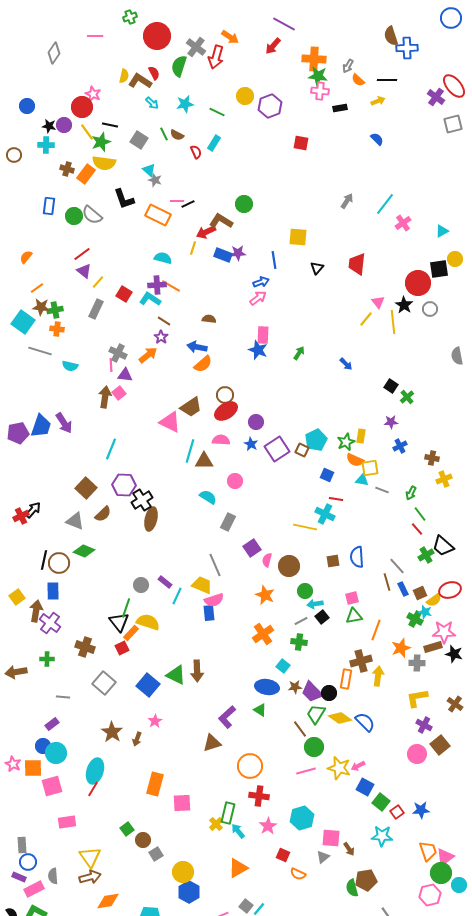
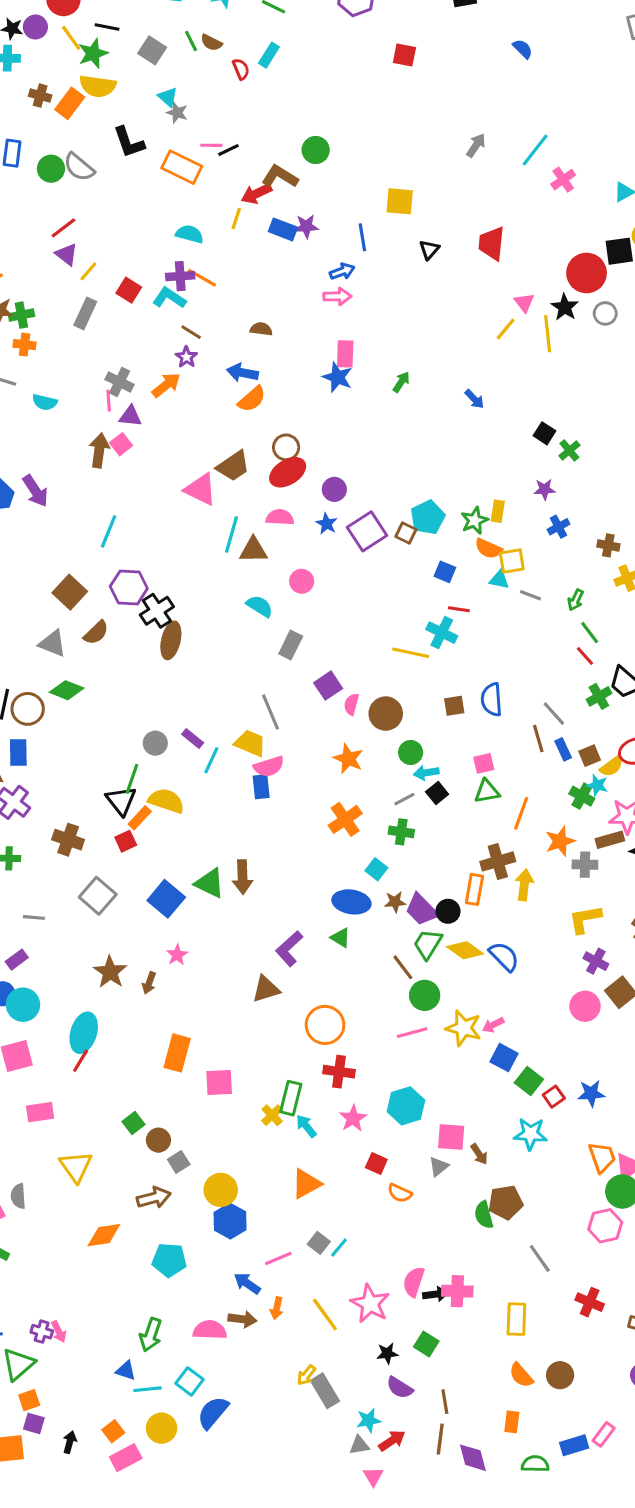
pink arrow: (258, 298) -> (337, 296), turned 36
brown arrow: (90, 877) -> (154, 1198), moved

